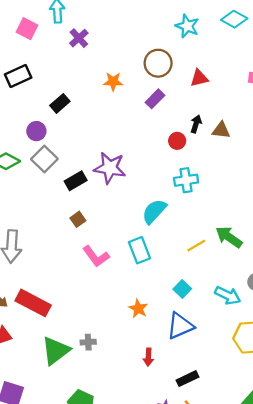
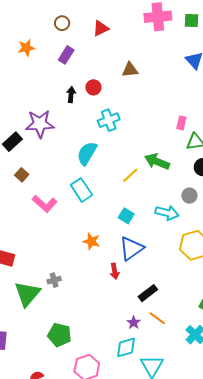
brown circle: (158, 63) -> (62, 23), size x0.6
black arrow: (196, 124) -> (71, 95), moved
red arrow: (148, 357) -> (115, 271), moved

